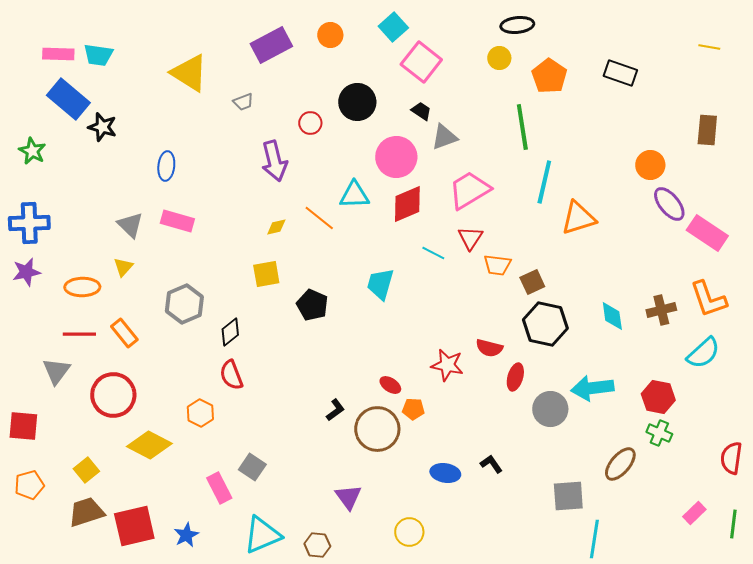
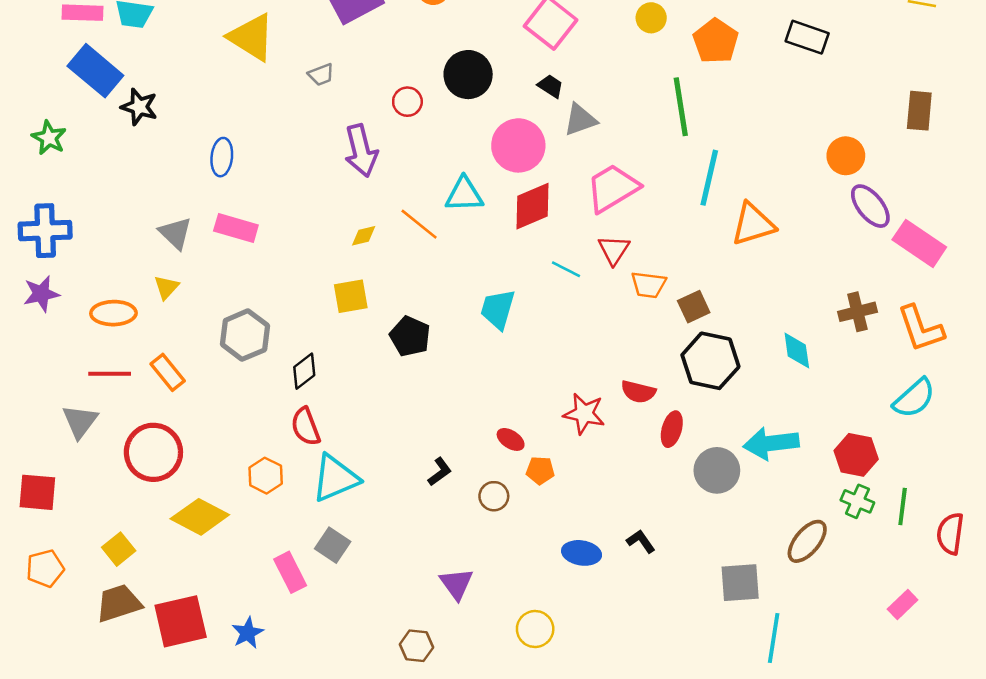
brown cross: (661, 310) -> (857, 312), moved
brown circle: (377, 429) -> (494, 496), size x0.5
green line: (733, 524) -> (903, 507), moved
cyan triangle: (262, 535) -> (335, 478), moved

